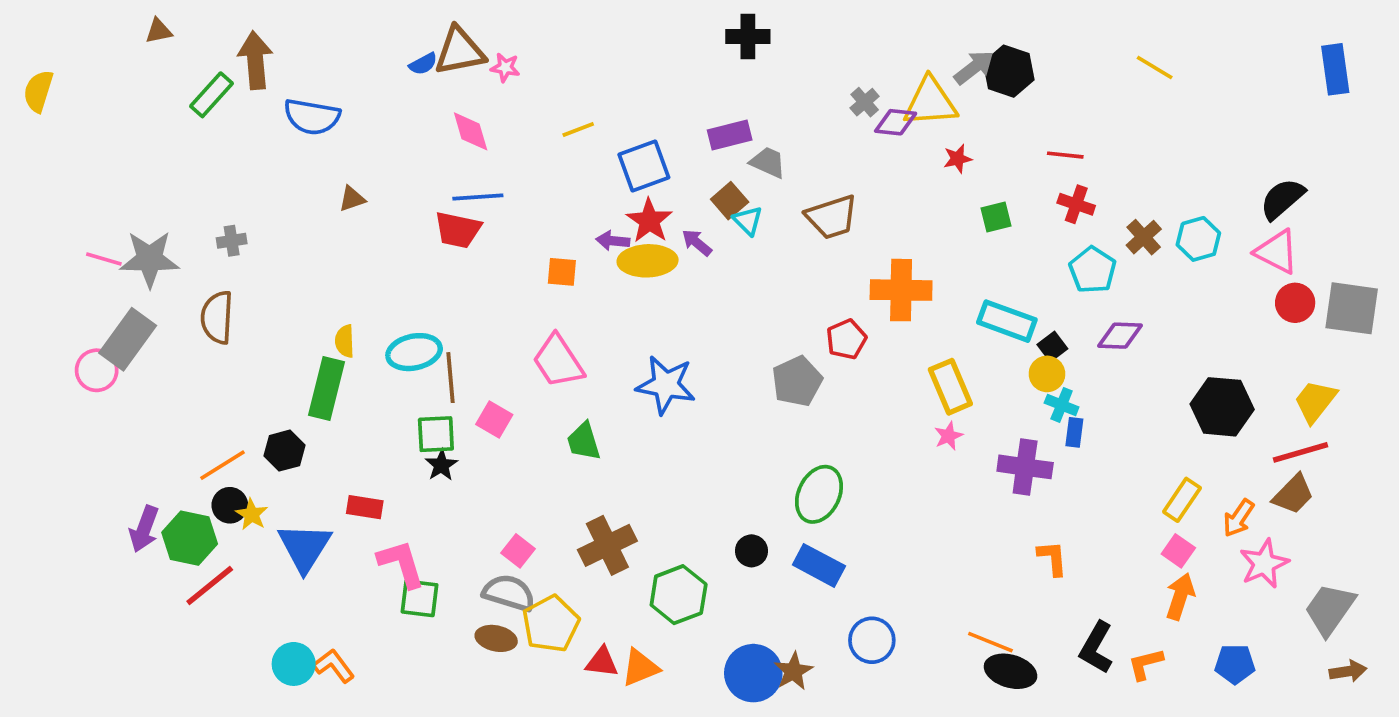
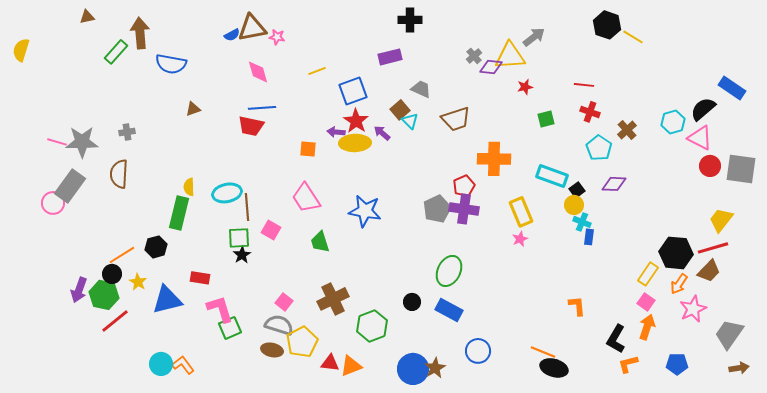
blue rectangle: (1335, 69) -> (732, 88), moved, turned -48
black hexagon: (1009, 71) -> (607, 25), moved
purple rectangle: (730, 135) -> (390, 57), moved
cyan hexagon: (1198, 239) -> (673, 122), moved
black hexagon: (1222, 407) -> (676, 253), moved
purple cross: (1025, 467) -> (464, 209), moved
black circle: (230, 505) -> (112, 274), moved
blue triangle: (305, 547) -> (167, 300), turned 44
green square: (420, 598) -> (230, 328), turned -30
black L-shape: (1096, 648) -> (616, 339), moved

